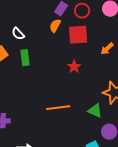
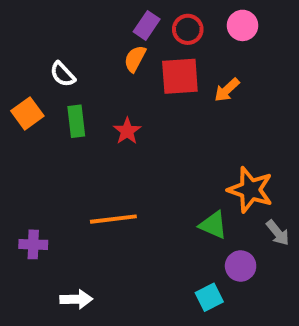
orange arrow: (107, 49) -> (227, 90), moved
red star: (74, 67) -> (127, 131), moved
orange line: (58, 108) -> (113, 219), moved

